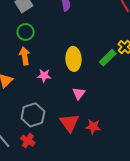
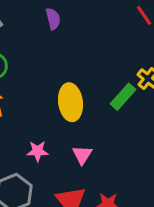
pink star: (44, 76) -> (38, 151), moved

